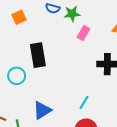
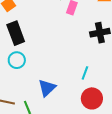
black rectangle: (38, 55) -> (16, 33), moved

